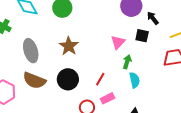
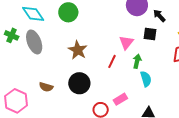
gray ellipse: (31, 51) -> (34, 42), moved
red line: (100, 79) -> (112, 61), moved
brown semicircle: (34, 80) -> (46, 87), size x0.6

